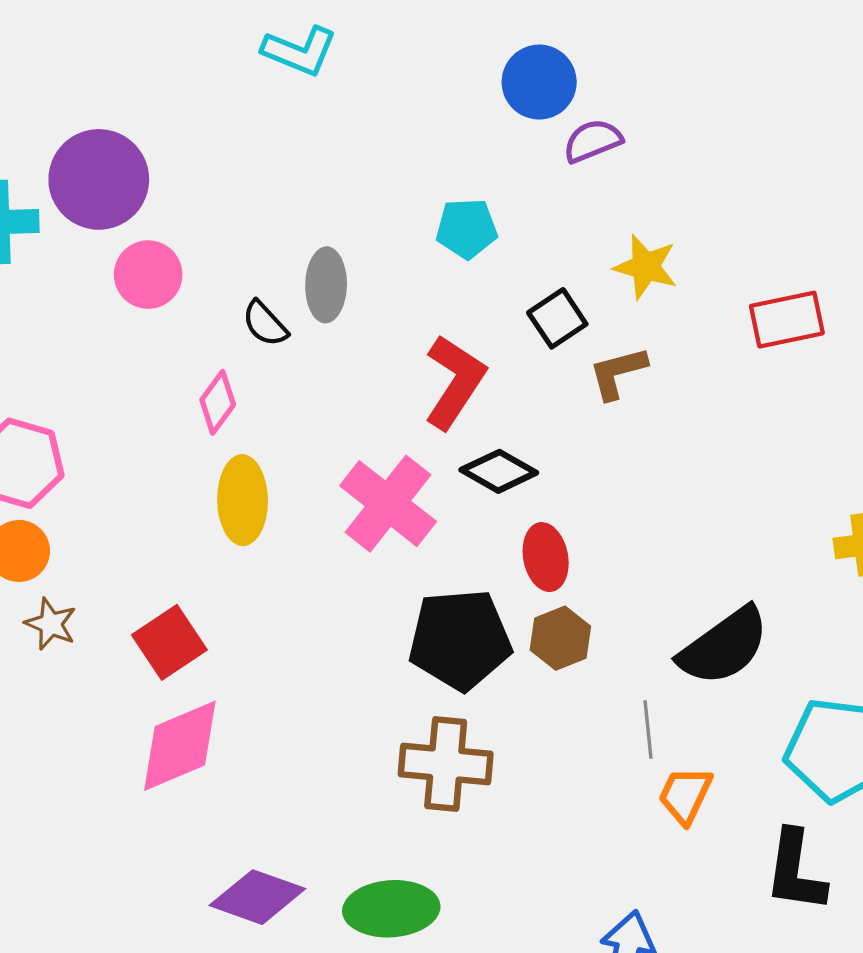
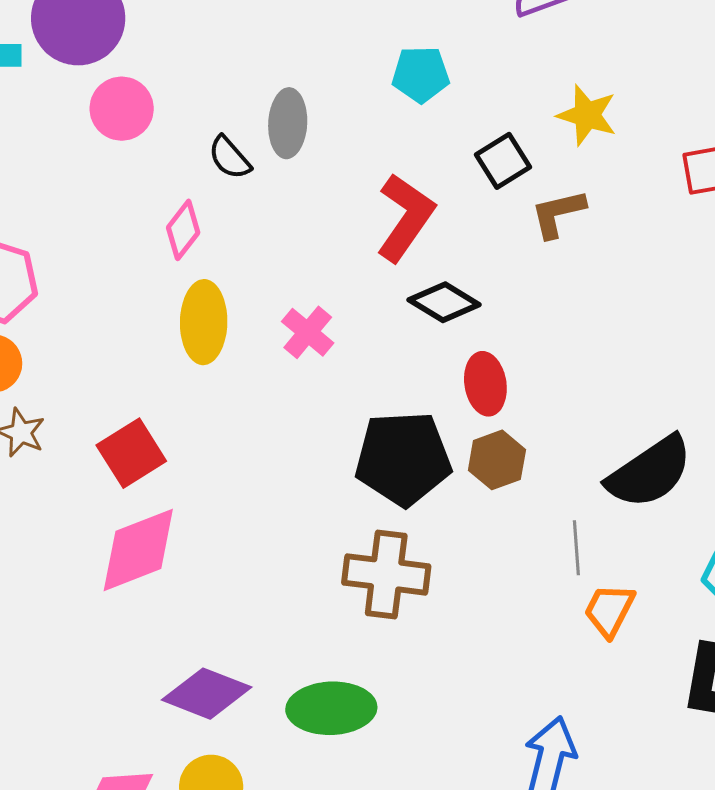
pink cross: (388, 504) -> (308, 332), moved, size x0.6

